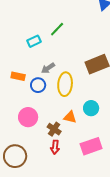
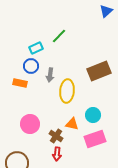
gray arrow: (48, 68) -> (50, 75), turned -48
blue circle: (38, 85) -> (31, 66), moved
pink rectangle: (91, 146) -> (95, 139), moved

